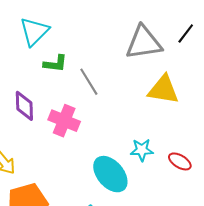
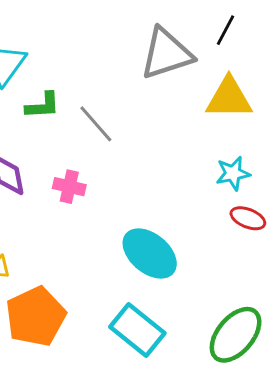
yellow triangle: (163, 90) -> (229, 98), moved
pink cross: (64, 121) -> (69, 187), size x0.7
cyan star: (142, 150) -> (233, 173), moved

